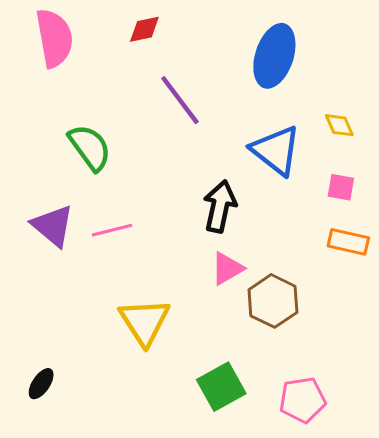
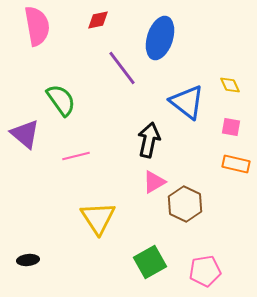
blue ellipse: (274, 56) -> (160, 38), moved
purple triangle: (53, 226) -> (25, 134), moved
black ellipse: (41, 384) -> (28, 260), turned 50

